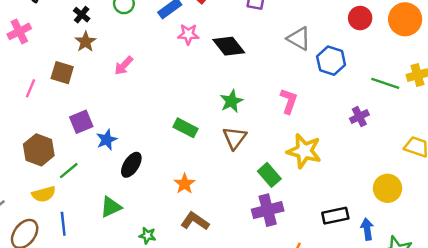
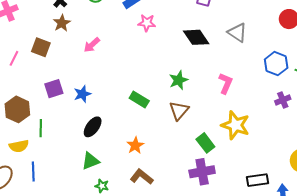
black diamond: (229, 46) -> (196, 37), moved
blue hexagon: (331, 61) -> (276, 64), moved
blue star: (107, 140) -> (82, 94), moved
green line: (69, 171) -> (41, 128), turned -54
green triangle: (111, 207) -> (90, 161), moved

